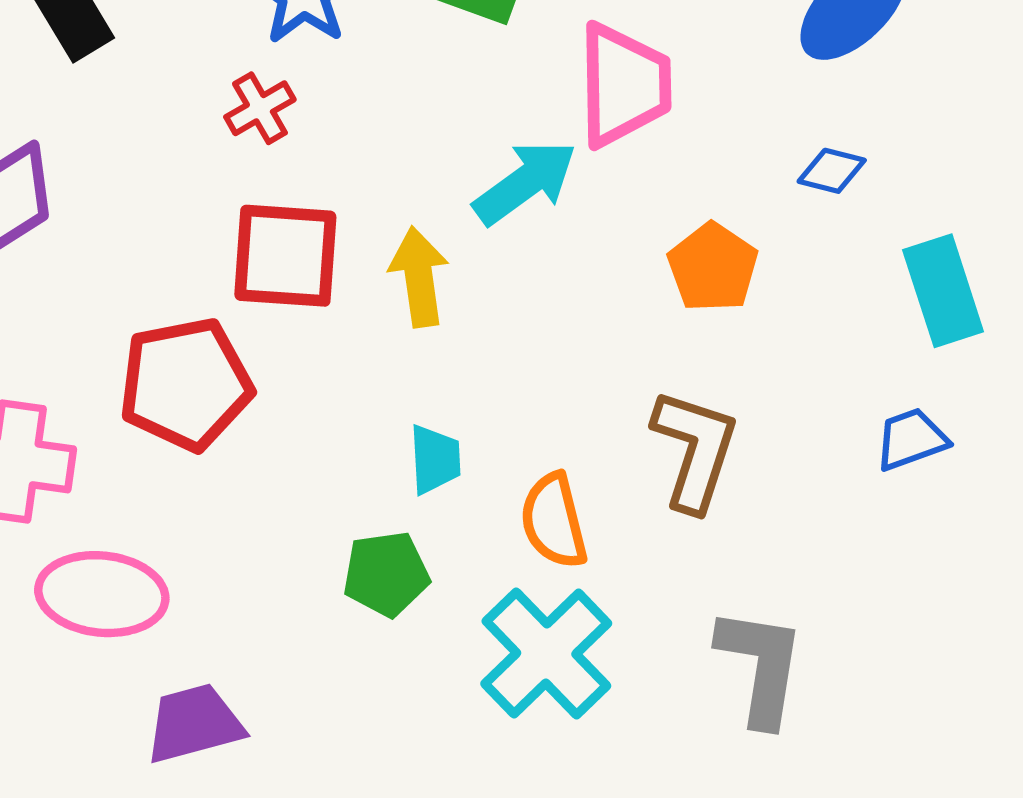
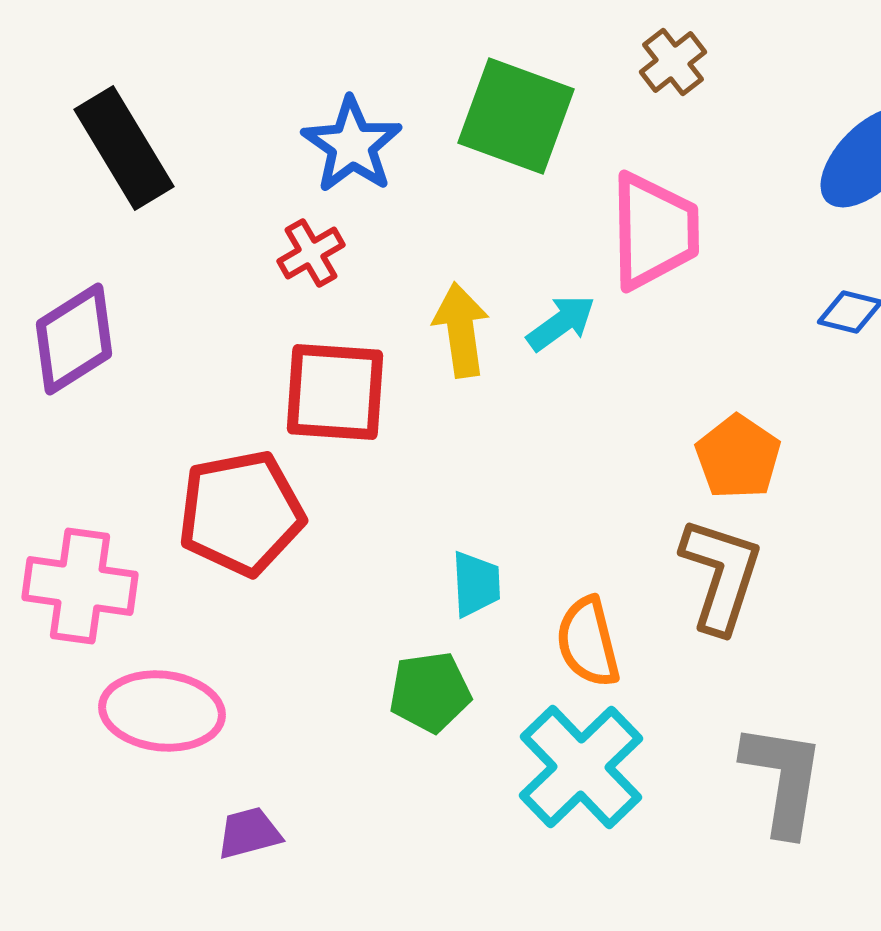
cyan arrow: (525, 183) -> (561, 323), size x0.7
orange pentagon: (713, 267) -> (738, 457), moved
yellow arrow: (419, 277) -> (461, 330), moved
purple trapezoid: (194, 724) -> (249, 833), size x0.7

